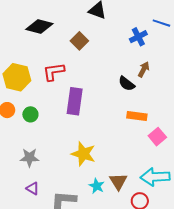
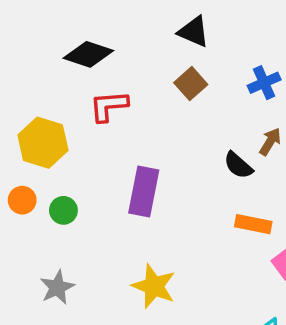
brown square: (79, 41) -> (191, 84), moved
red L-shape: (54, 72) -> (109, 106), moved
gray star: (29, 158) -> (57, 287), turned -30

